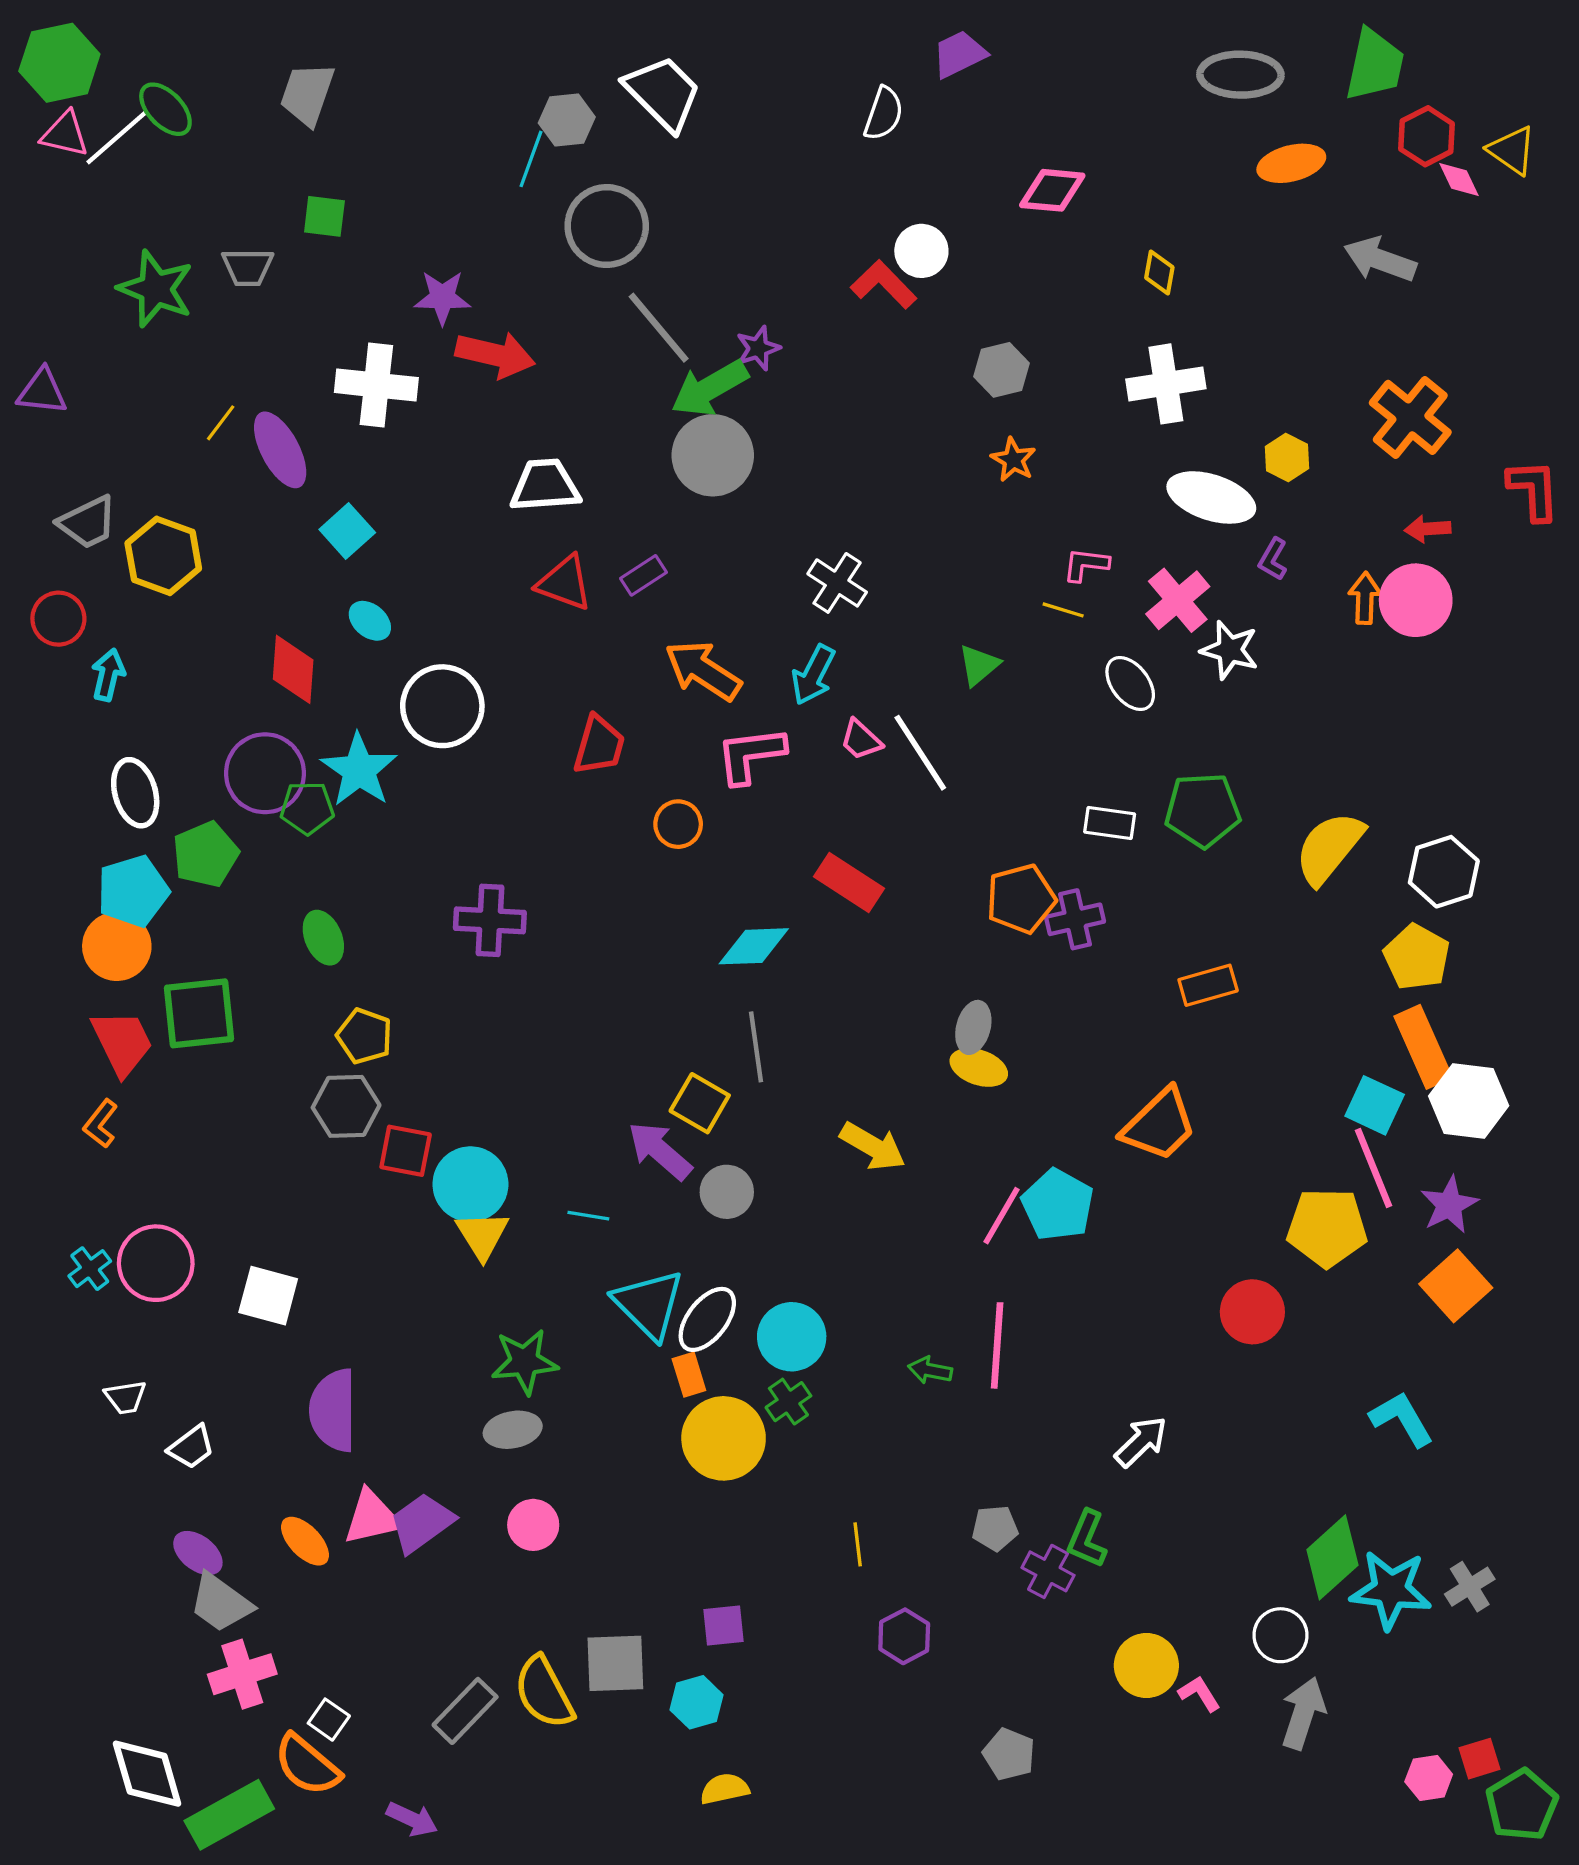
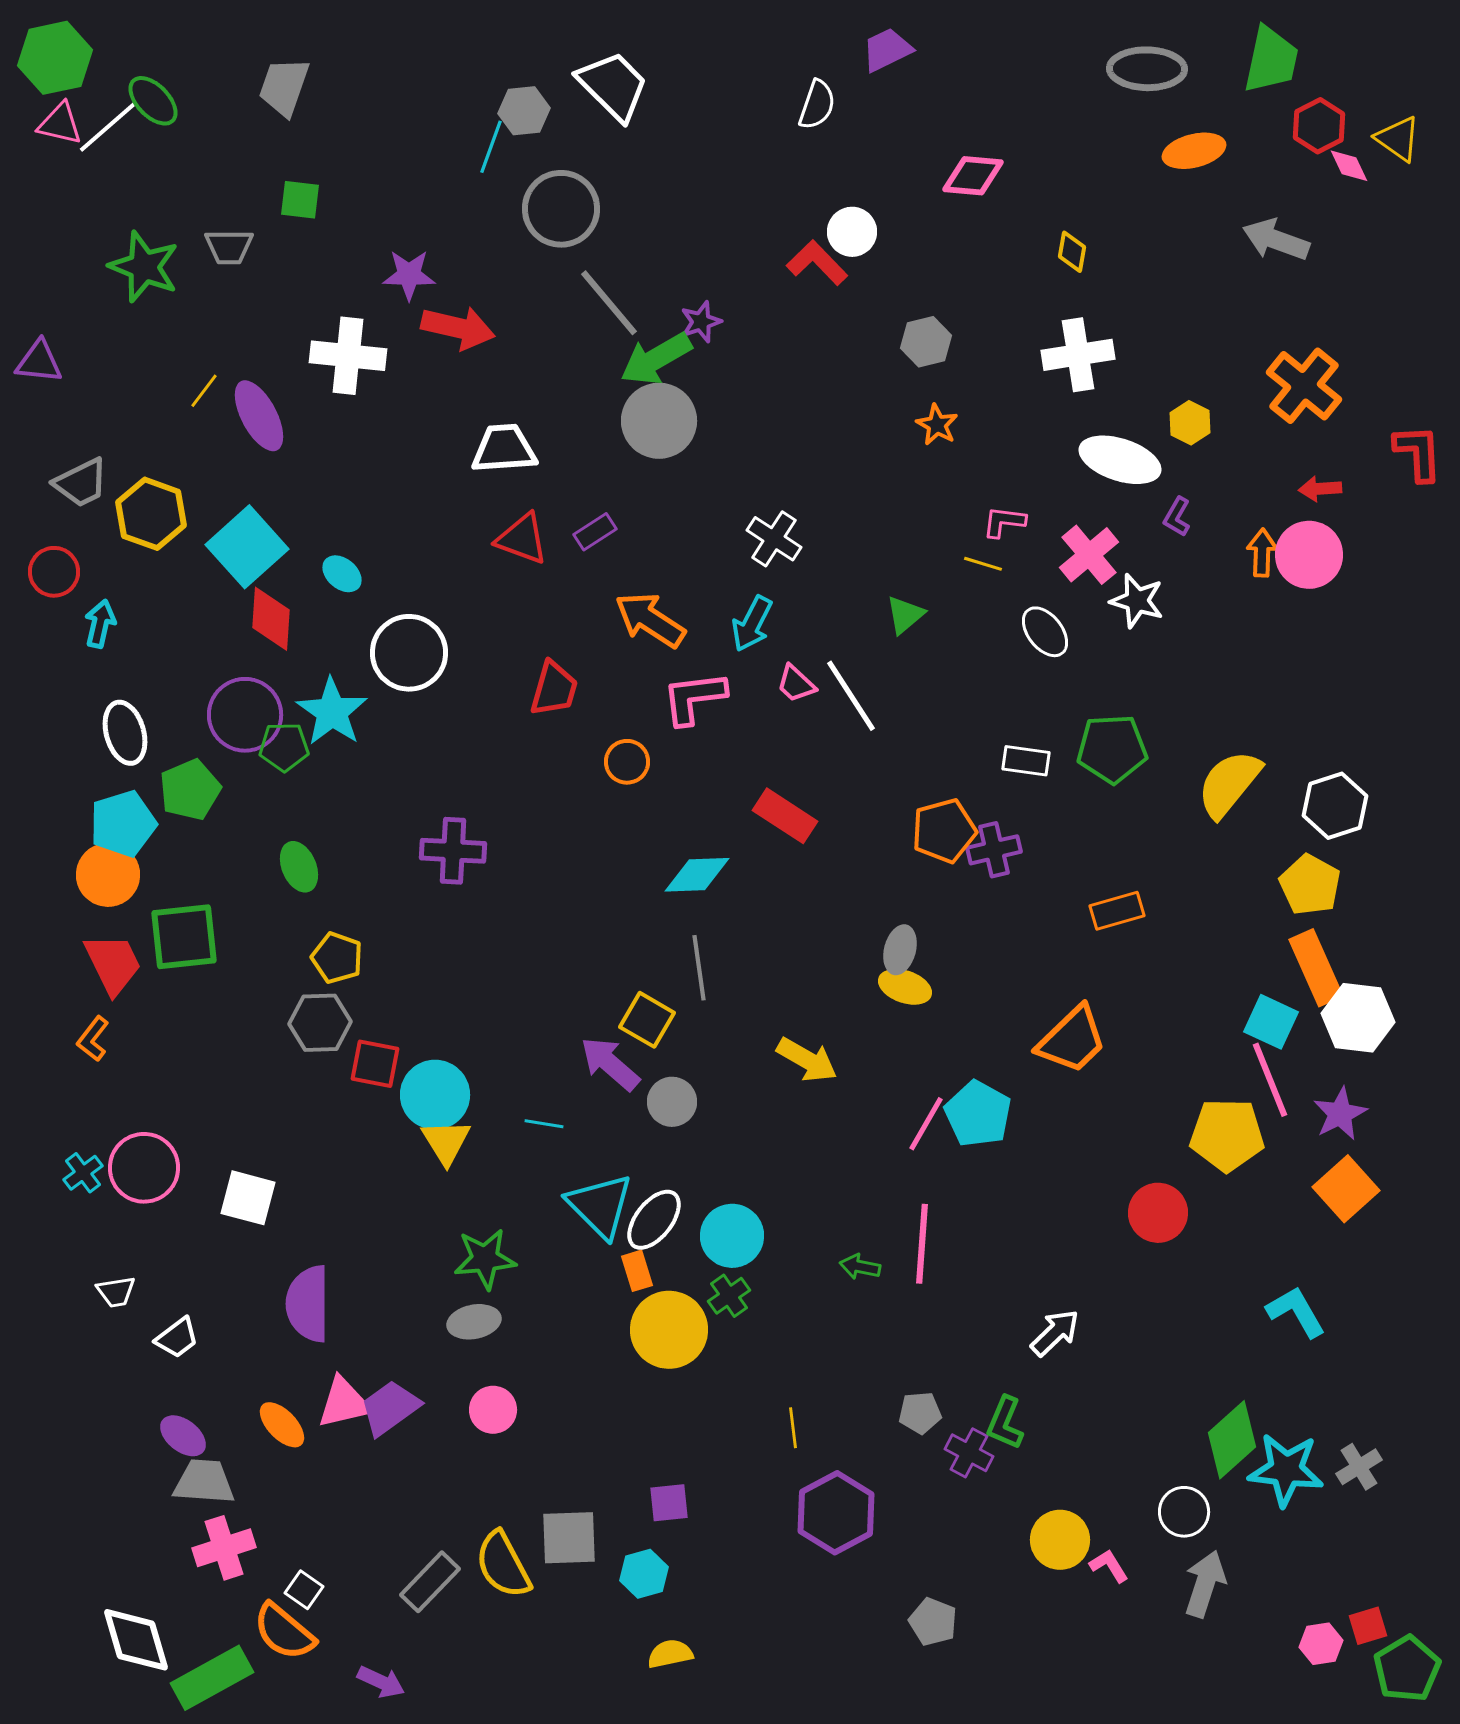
cyan square: (347, 531) -> (247, 547), moved, size x1.6
gray trapezoid: (221, 1603) -> (204, 1482), turned 148
purple hexagon: (904, 1636) -> (836, 1513), size x1.6

